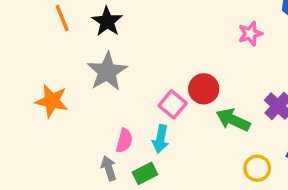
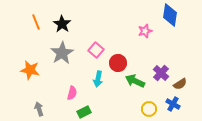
pink square: (173, 104) -> (96, 50), moved
cyan arrow: (161, 139) -> (98, 79), moved
gray arrow: (109, 168) -> (39, 109), moved

